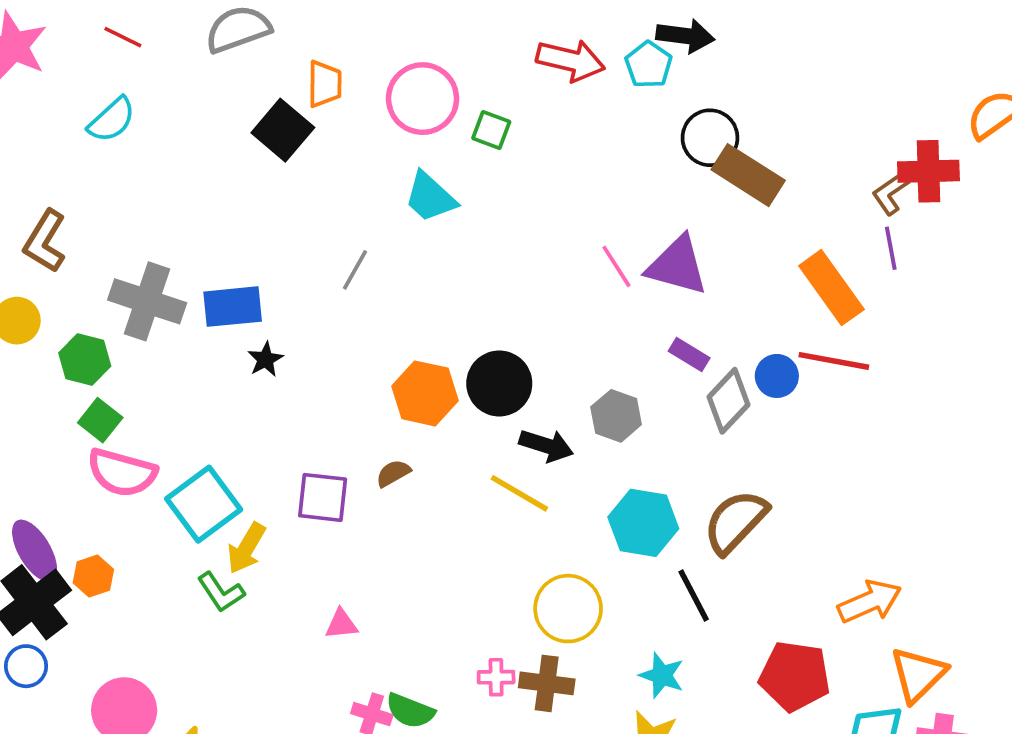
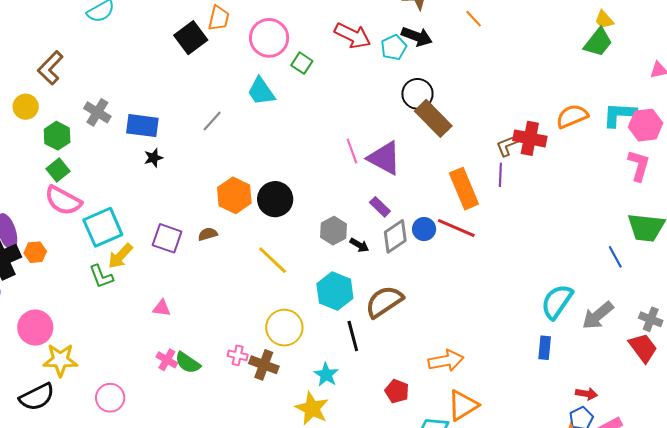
gray cross: (147, 301) -> (97, 112), size x0.7
black arrow: (546, 445) -> (359, 245), moved, size x0.7
red pentagon: (795, 676) -> (397, 391), size x0.6

